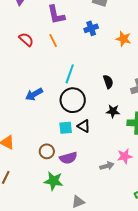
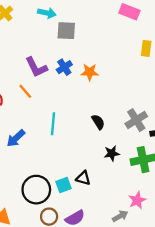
purple L-shape: (56, 15) -> (36, 67), moved
orange star: (123, 39) -> (90, 72), moved
blue arrow: (34, 94) -> (16, 138), moved
black circle: (73, 100) -> (36, 190), moved

